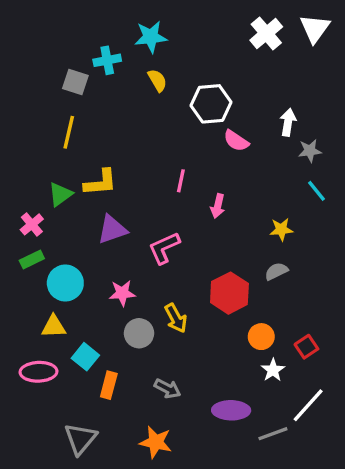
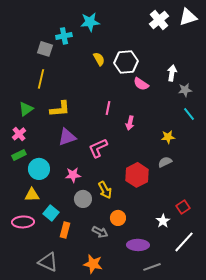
white triangle: (315, 28) -> (188, 17), turned 36
yellow semicircle: (157, 80) -> (99, 59), moved
green triangle: (60, 194) -> (26, 109), moved
orange circle: (261, 337) -> (118, 218), moved
gray line: (273, 434) -> (152, 267), moved
gray triangle: (80, 439) -> (48, 262), turned -45

